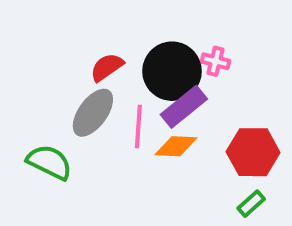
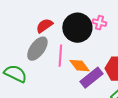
purple rectangle: (184, 107) -> (91, 78), moved
orange diamond: (176, 146) -> (79, 66), turned 50

